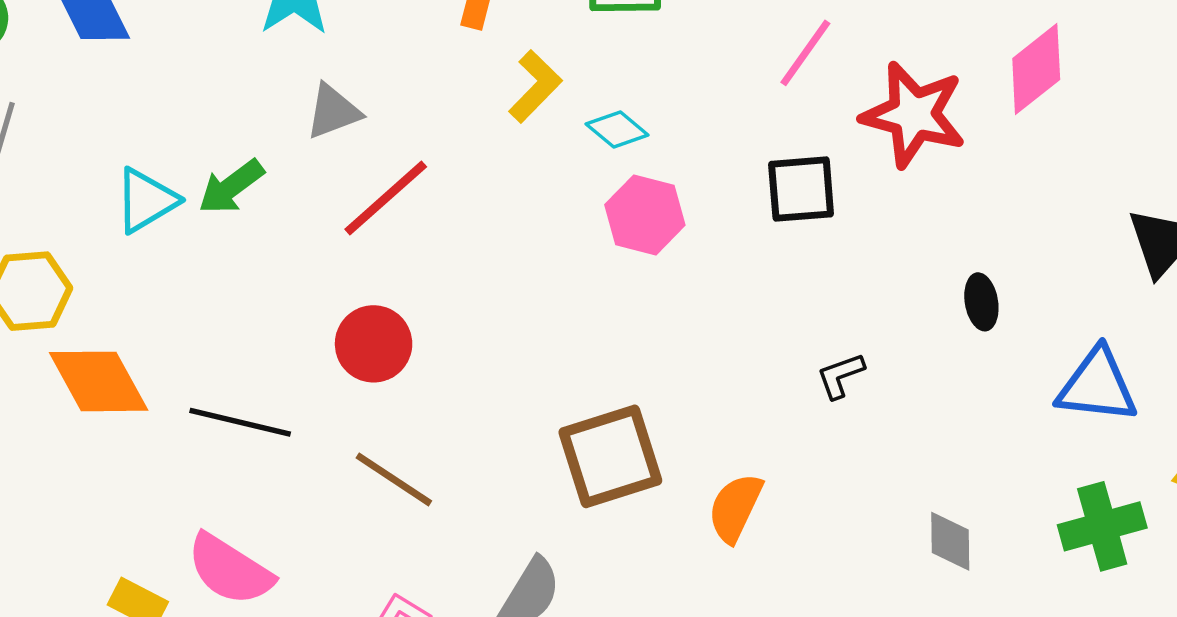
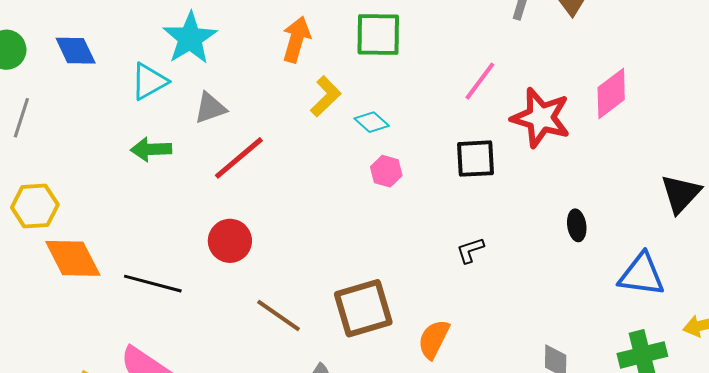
green arrow: (231, 187) -> (151, 149), turned 33
cyan triangle: (146, 200) -> (149, 81), moved
pink hexagon: (645, 215) -> (386, 171), size x0.7
black L-shape: (841, 376) -> (470, 250), moved
brown line: (394, 479) -> (279, 315), moved

